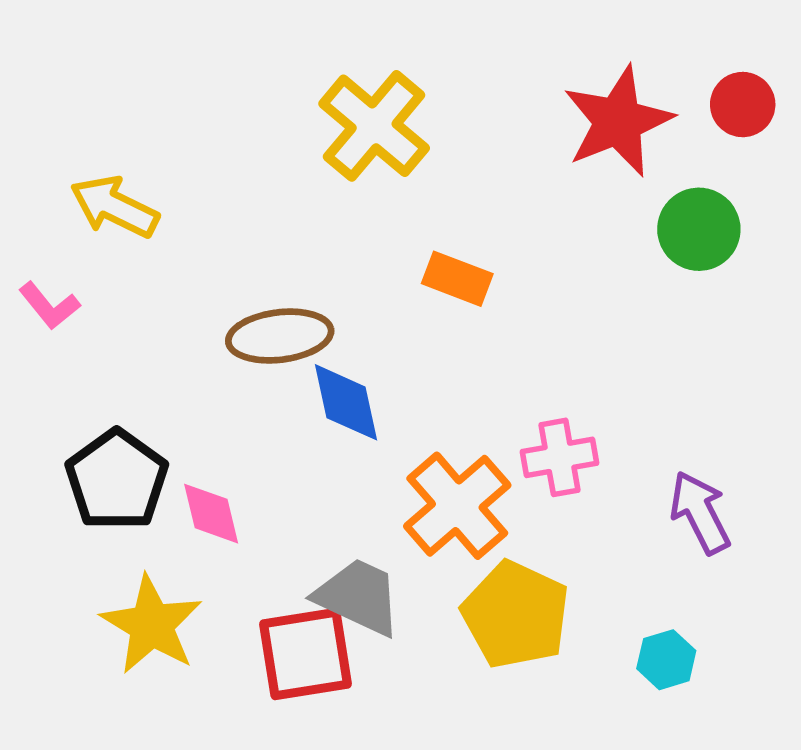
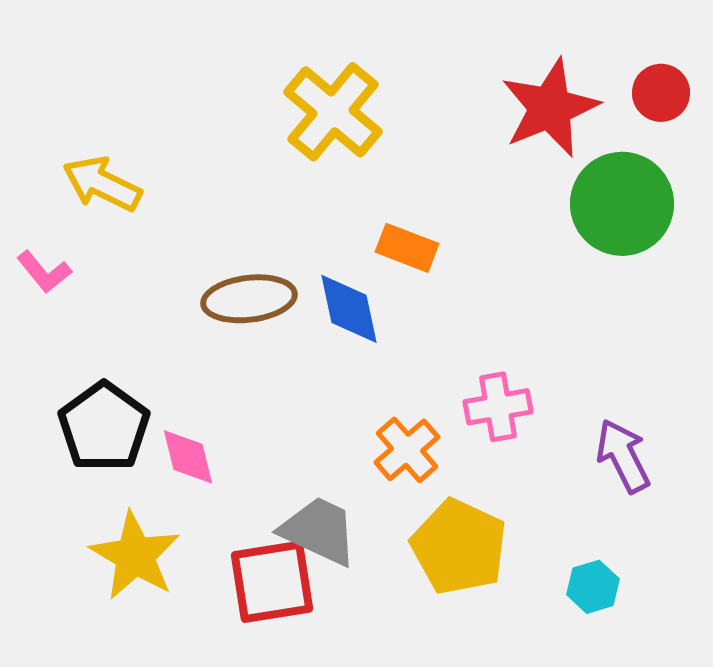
green circle: (699, 229) -> (622, 204), size x1.4
blue diamond: (346, 402) -> (349, 309), moved
orange cross: (457, 506) -> (407, 450), size x0.7

